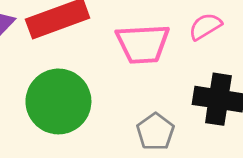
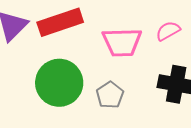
gray pentagon: (155, 132) -> (110, 95), moved

